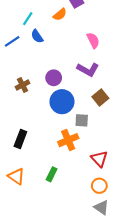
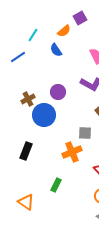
blue semicircle: (37, 36) -> (56, 50), moved
blue circle: (62, 102) -> (44, 115), moved
orange triangle: (16, 176) -> (26, 202), moved

